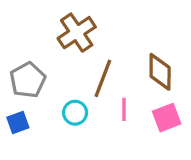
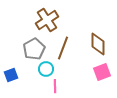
gray pentagon: (28, 80) -> (34, 49), moved
pink line: (124, 109) -> (55, 86), moved

